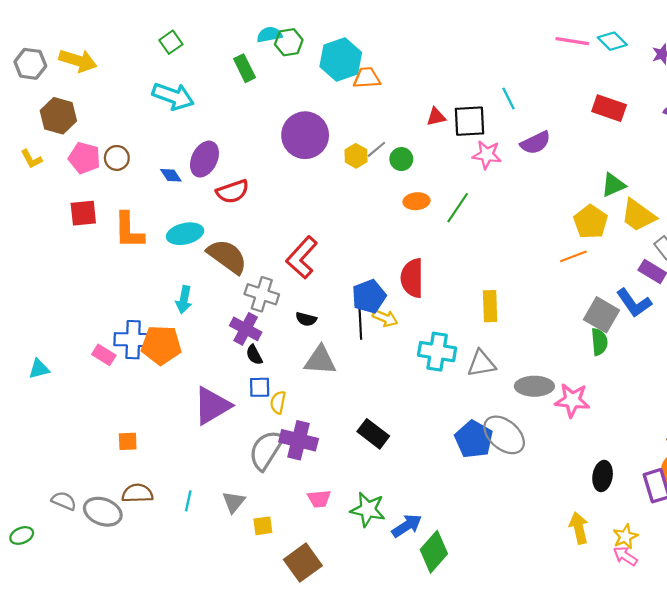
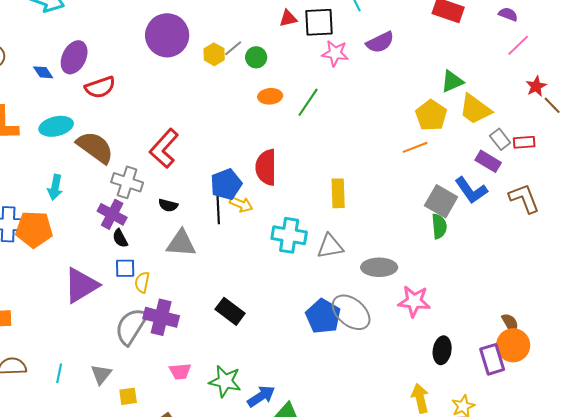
pink star: (572, 400) -> (414, 301), moved

